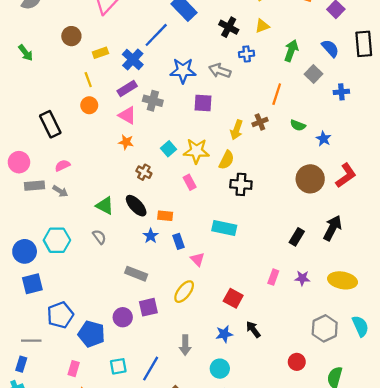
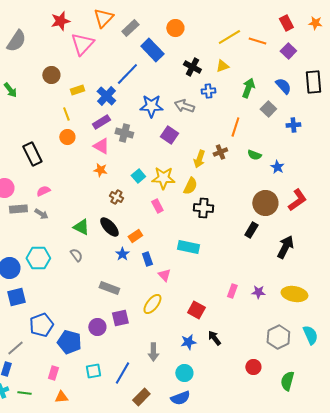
purple square: (203, 103) -> (169, 135), turned 30
orange rectangle: (165, 216) -> (135, 236), turned -40
black rectangle: (297, 237) -> (251, 230), moved
gray line: (31, 341) -> (15, 348), turned -42

